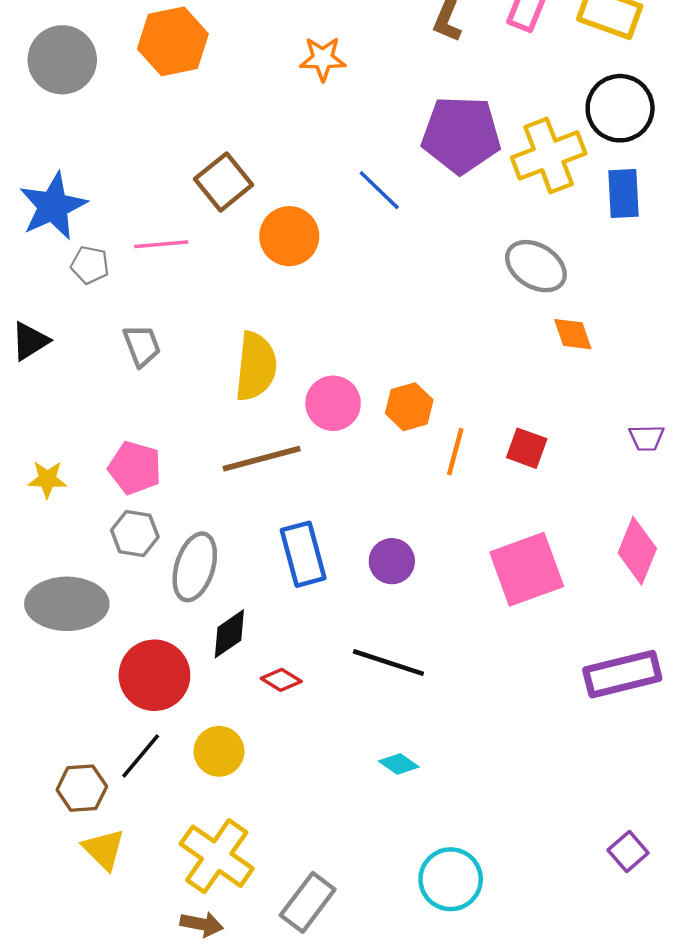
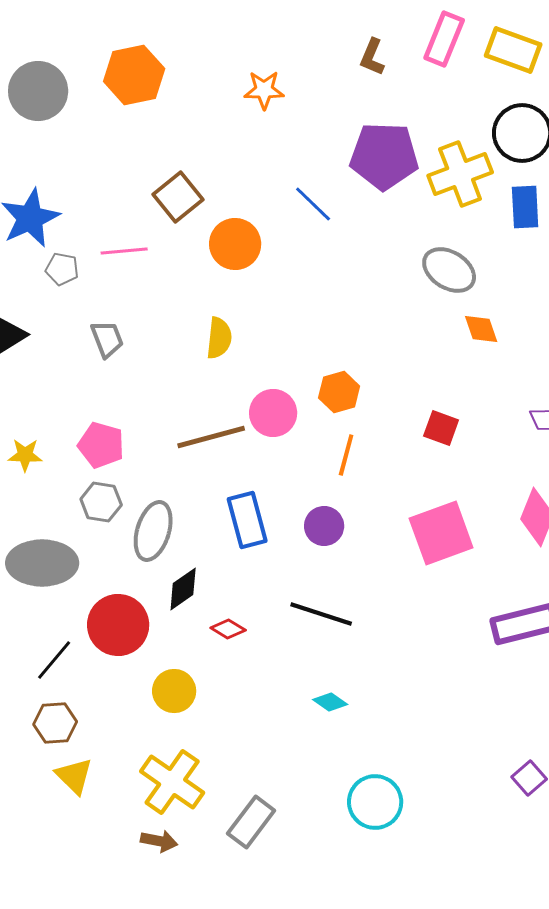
yellow semicircle: (256, 366) -> (219, 338), moved, size x0.7
pink circle: (333, 403) -> (273, 413), moved
orange line: (455, 452) -> (346, 455), moved
black line: (141, 756) -> (54, 660), moved

